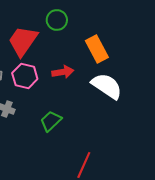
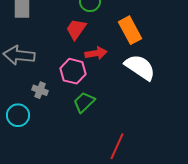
red trapezoid: (23, 41) -> (76, 29), moved, size x0.7
pink hexagon: (25, 76) -> (73, 71), moved

